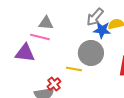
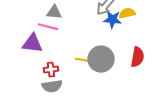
gray circle: (91, 53) -> (101, 59), moved
red cross: (54, 84) -> (51, 69), moved, turned 32

